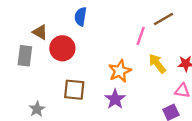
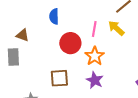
pink line: (141, 36) -> (94, 29), moved
red circle: (62, 48) -> (70, 43), moved
yellow arrow: (157, 64) -> (116, 28), moved

